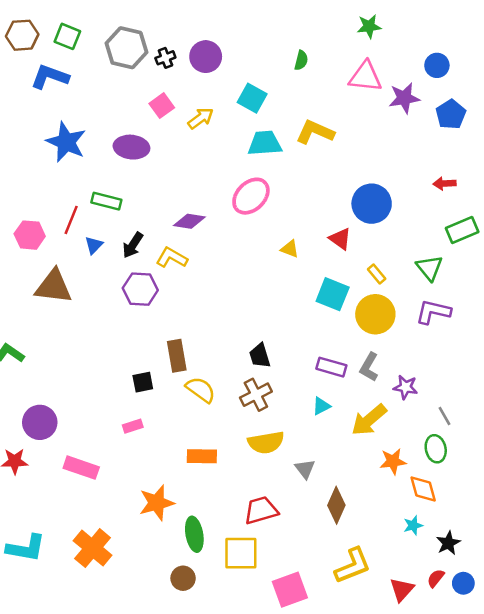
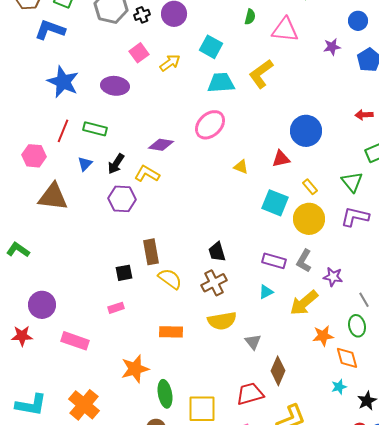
pink triangle: (365, 77) -> (285, 30), moved
purple star: (404, 98) -> (332, 47), size x0.7
yellow L-shape: (315, 132) -> (261, 74), turned -60
red line: (71, 220) -> (63, 131), moved
red triangle: (340, 239) -> (281, 159), turned -48
red trapezoid: (261, 510) -> (250, 394), moved

